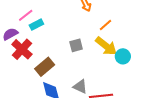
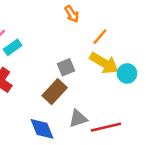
brown rectangle: (45, 67) -> (55, 92), moved
gray triangle: (80, 87) -> (78, 119), turned -35

